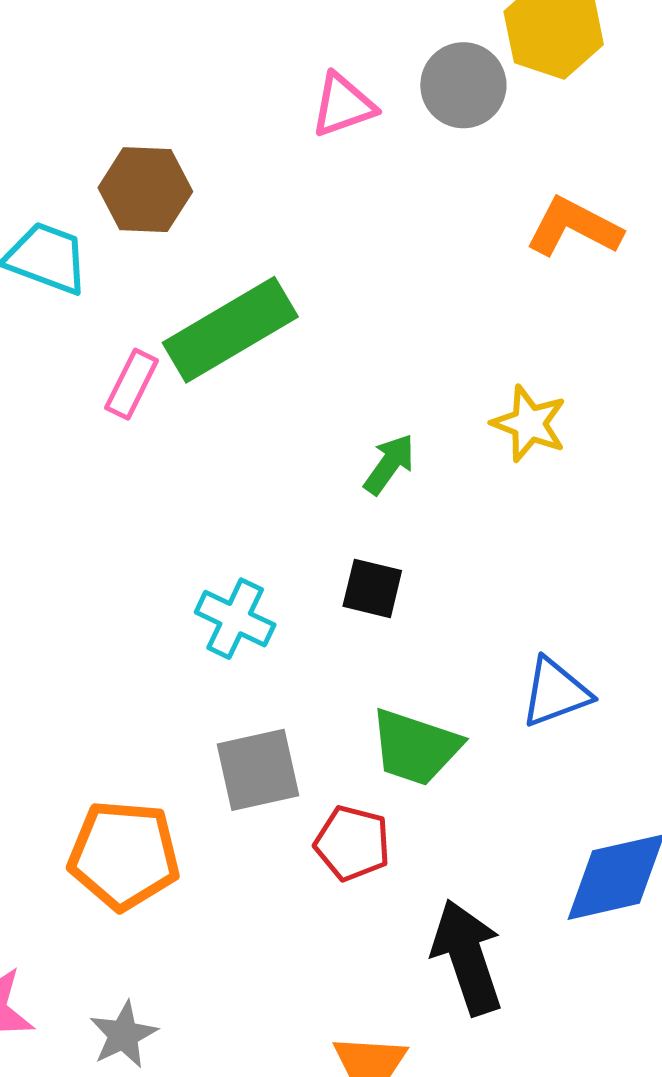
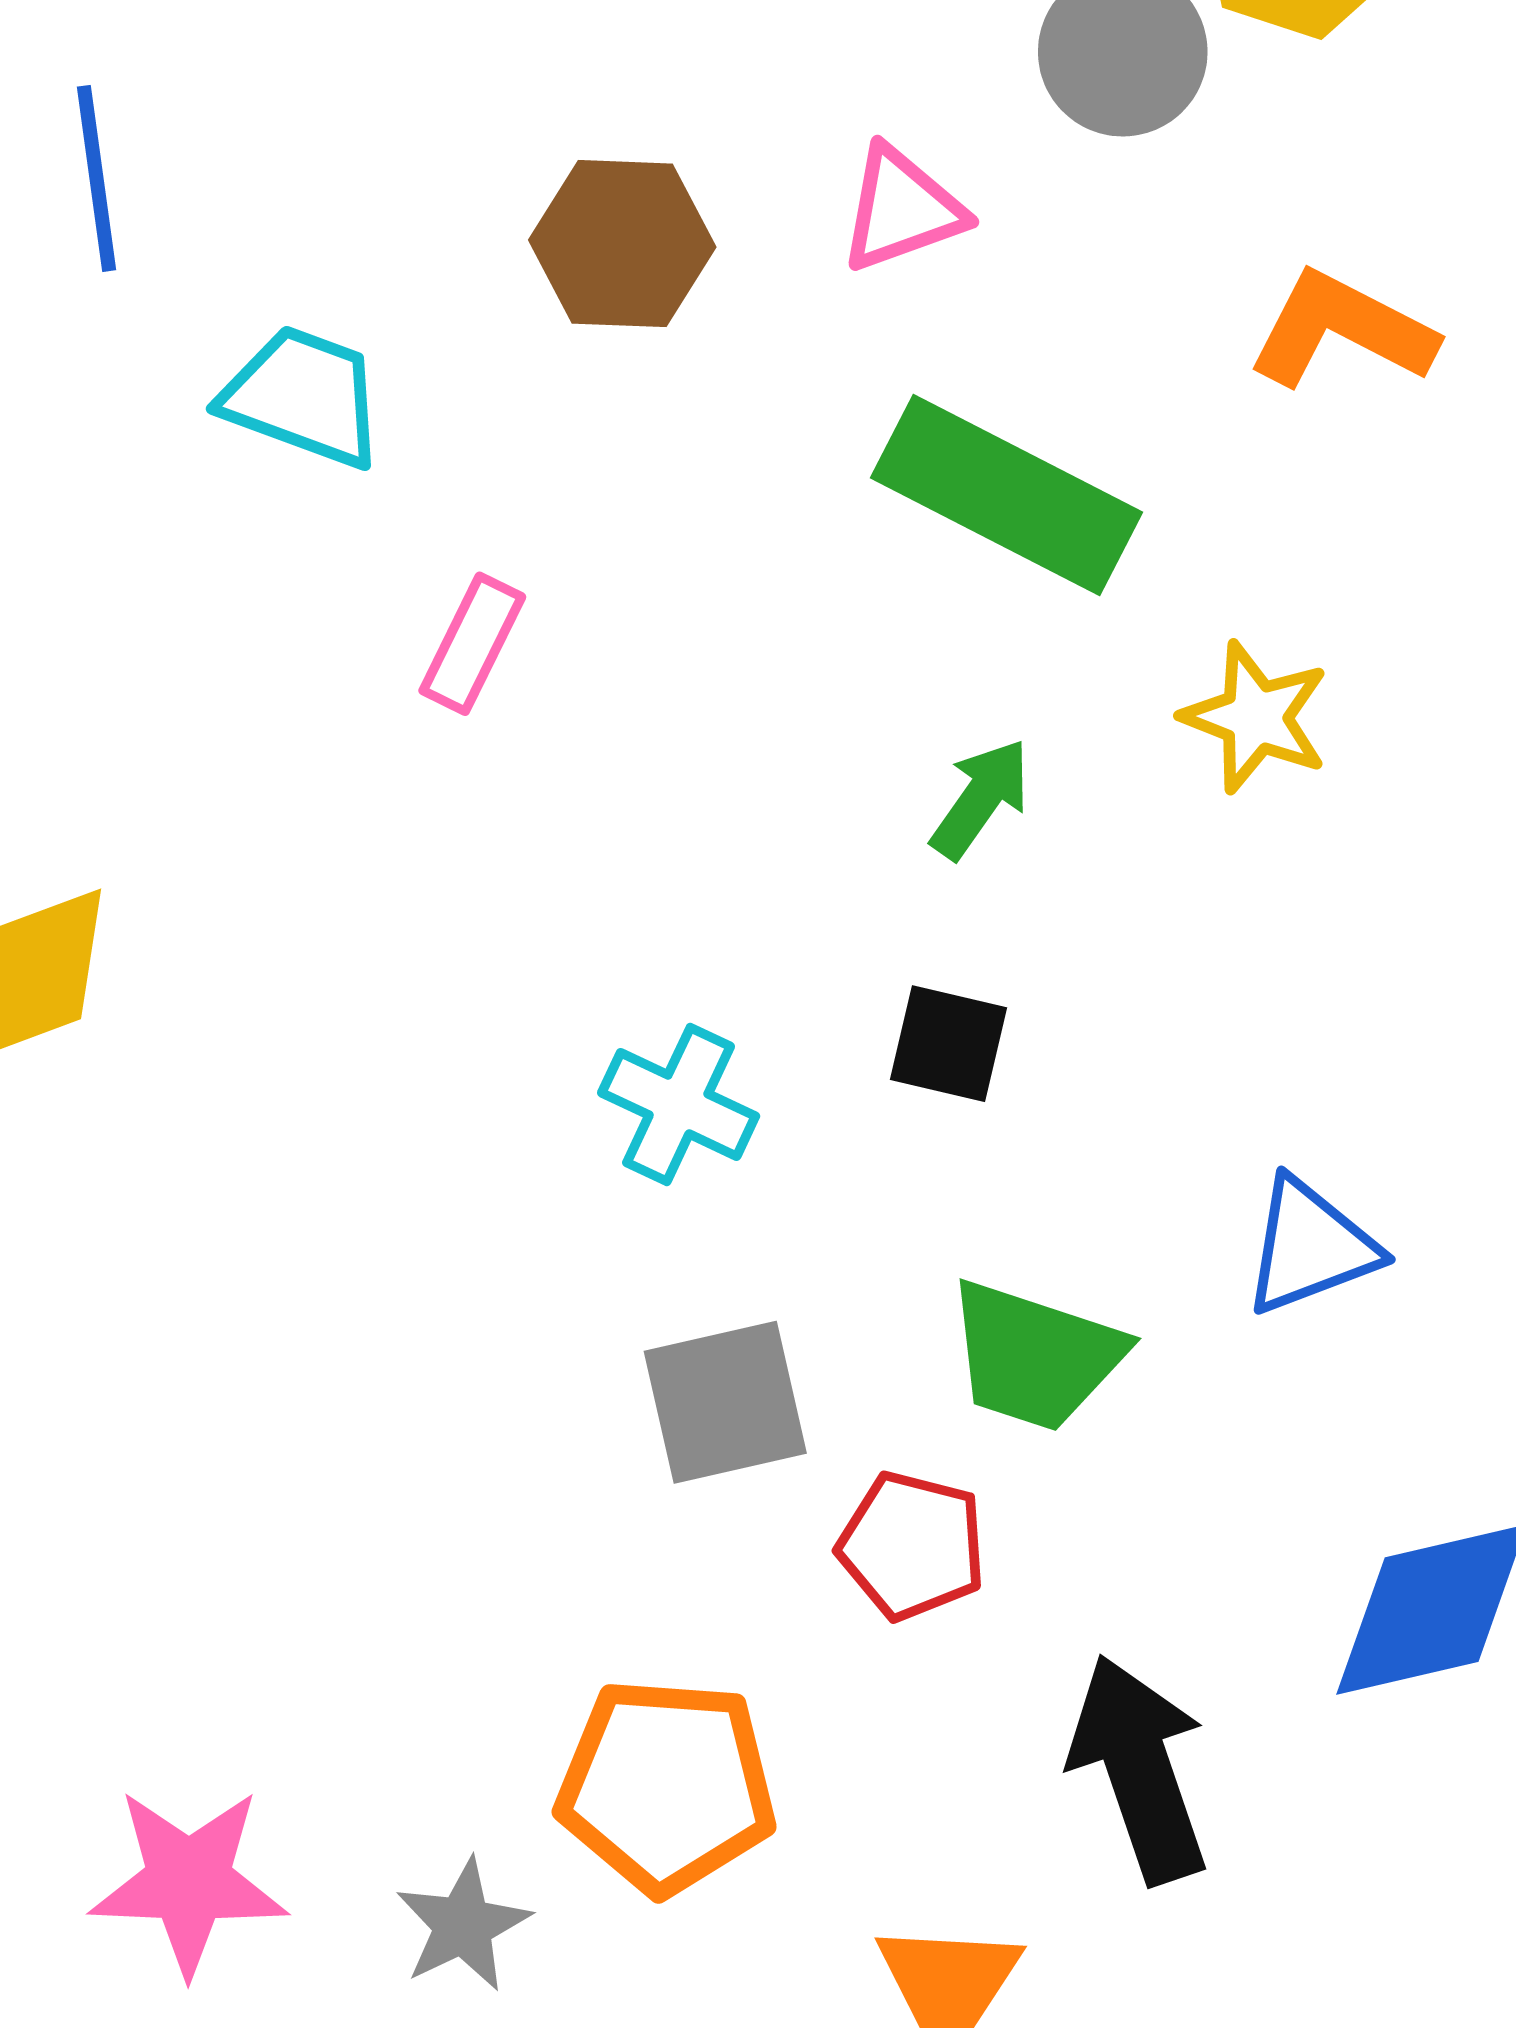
pink triangle: (343, 105) -> (902, 209), moved
brown hexagon: (145, 190) -> (622, 244), moved
green rectangle: (230, 330) -> (1007, 495), moved, turned 58
orange pentagon: (124, 855) -> (667, 1786), moved

